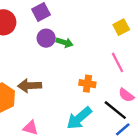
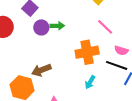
orange cross: (87, 84) -> (87, 52), size x1.6
cyan arrow: (79, 118) -> (90, 82), size x0.6

